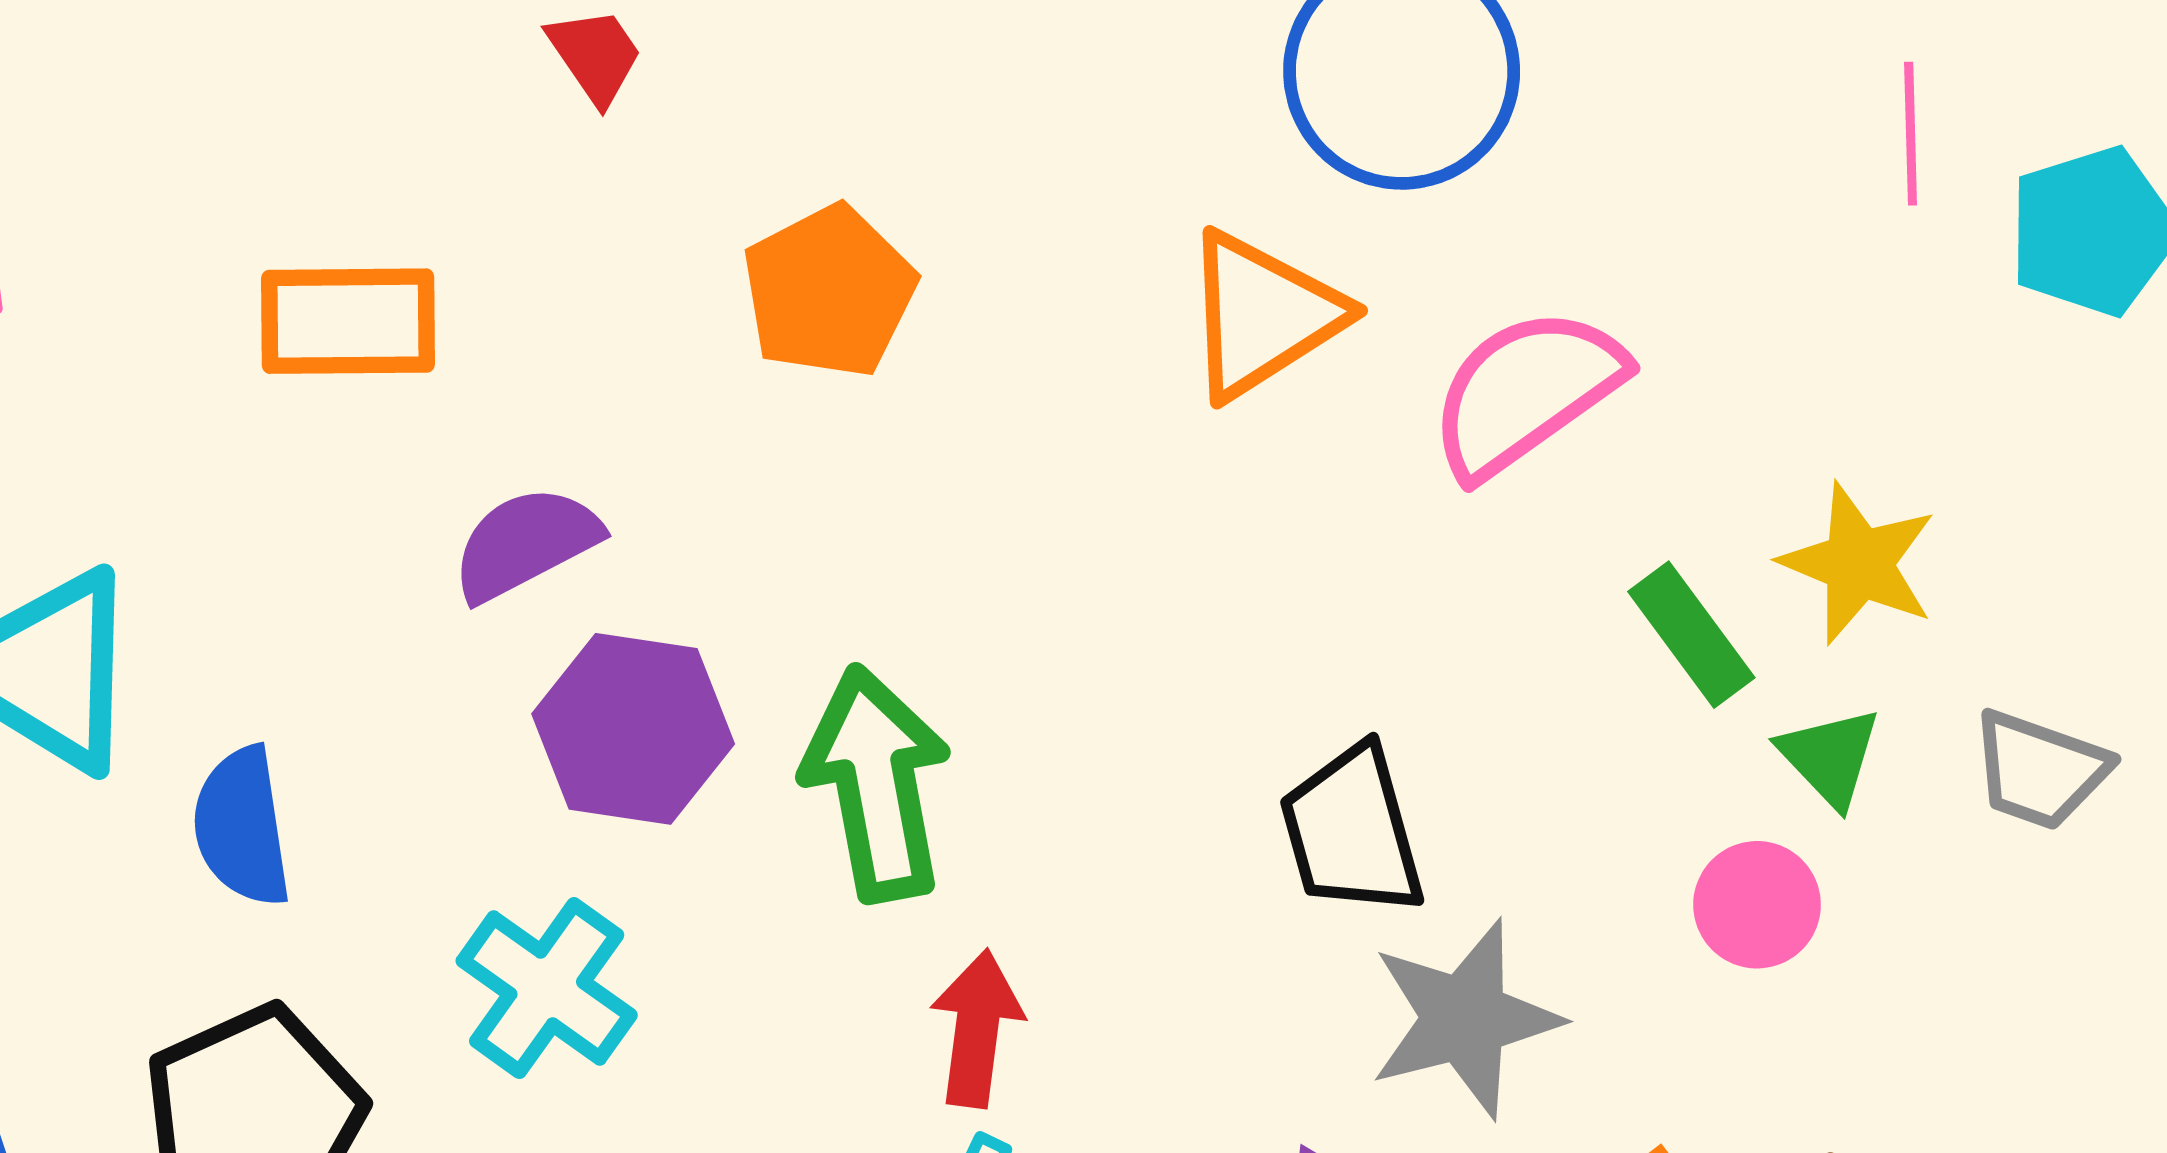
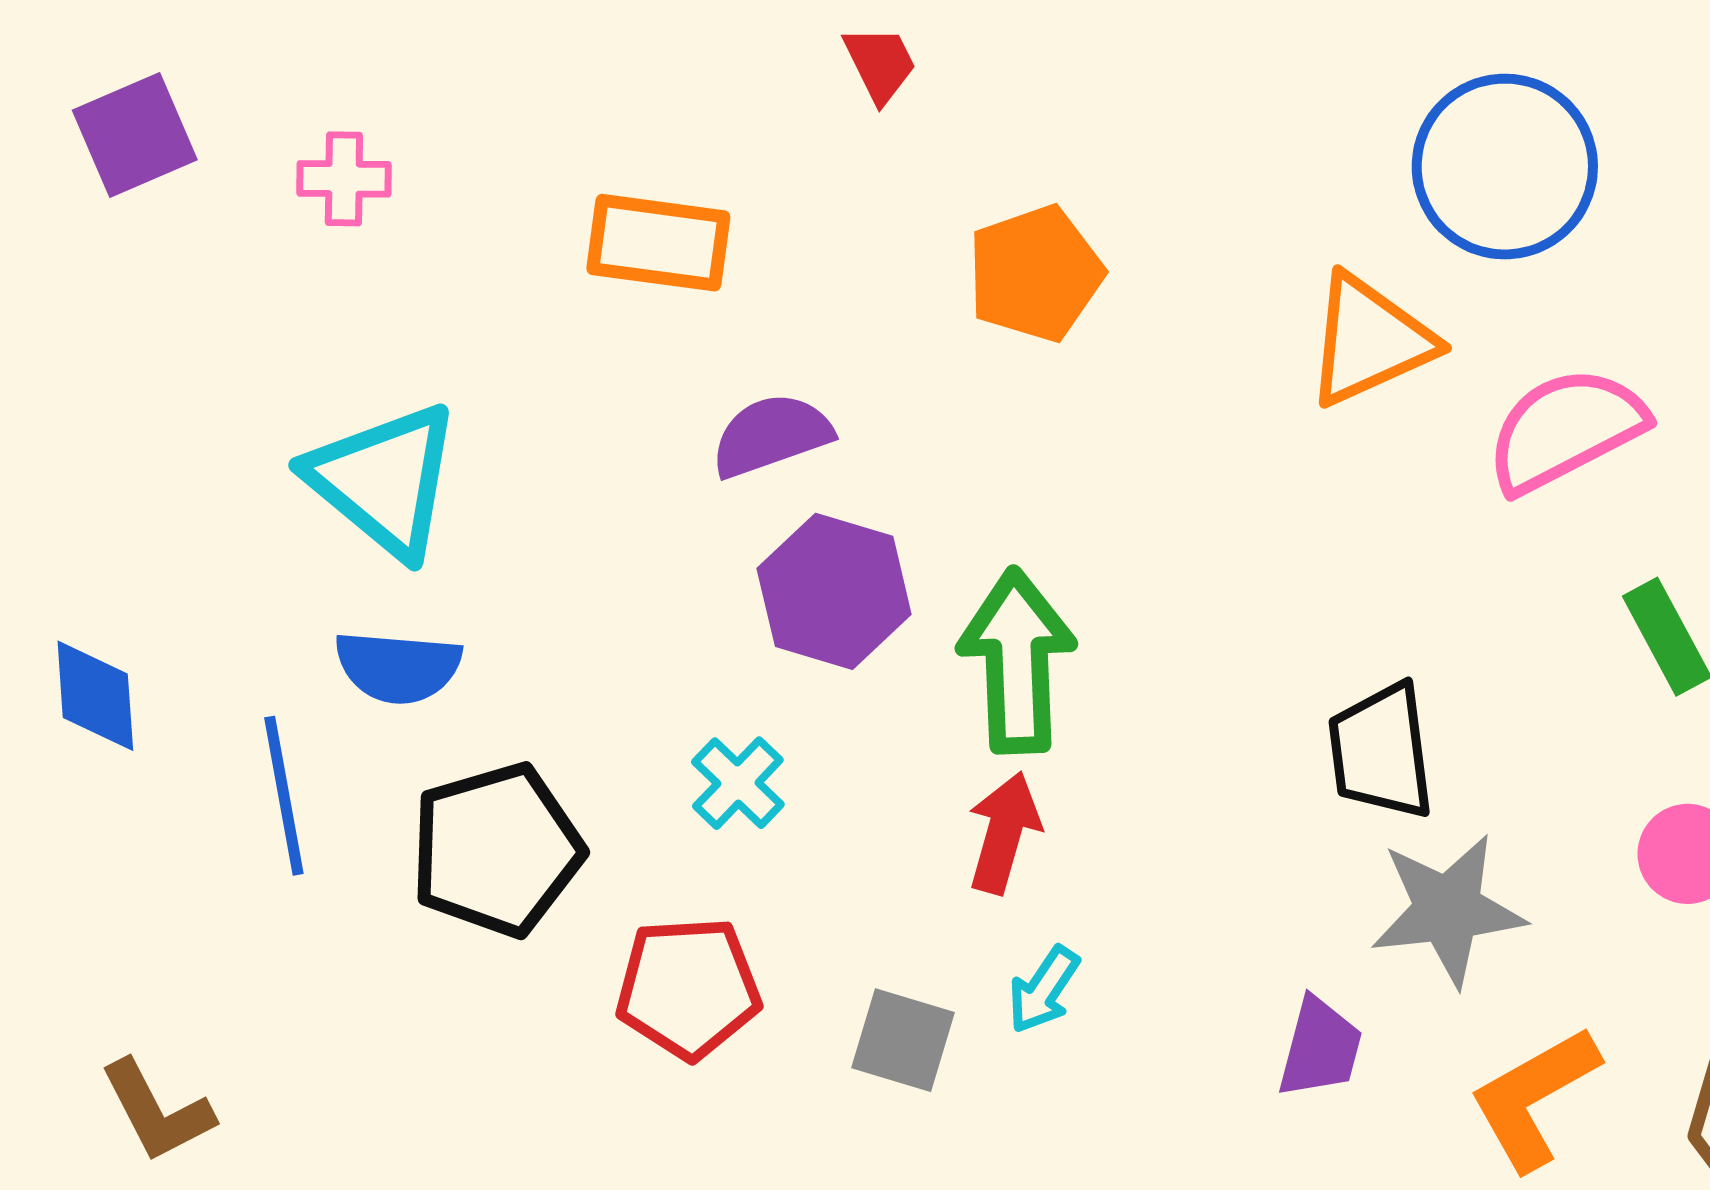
blue semicircle: (242, 827) -> (398, 667), moved, turned -85
cyan cross: (547, 988) -> (738, 783), size x0.7
red arrow: (977, 1029) -> (1004, 833), moved

